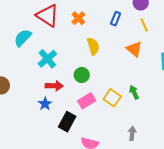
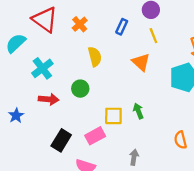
yellow square: (112, 98) -> (113, 116), turned -36
pink rectangle: (87, 101) -> (95, 136), moved
blue star: (45, 104) -> (16, 116), moved

